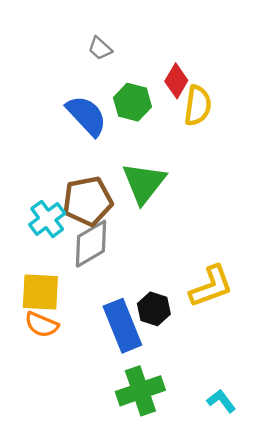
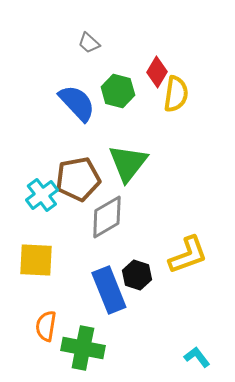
gray diamond: (91, 244) -> (107, 217), moved
orange semicircle: (42, 325) -> (46, 326), moved, turned 76
green cross: (140, 391) -> (83, 348), moved, turned 30

